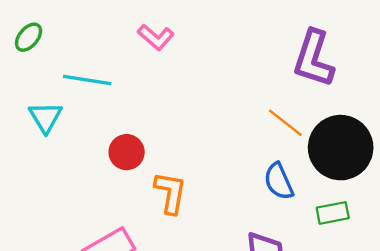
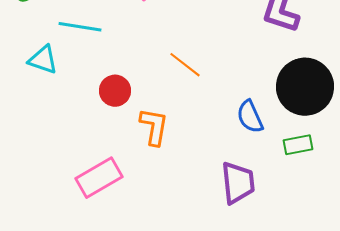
cyan triangle: (45, 117) -> (43, 60), turned -40
orange line: (285, 123) -> (185, 65), moved

